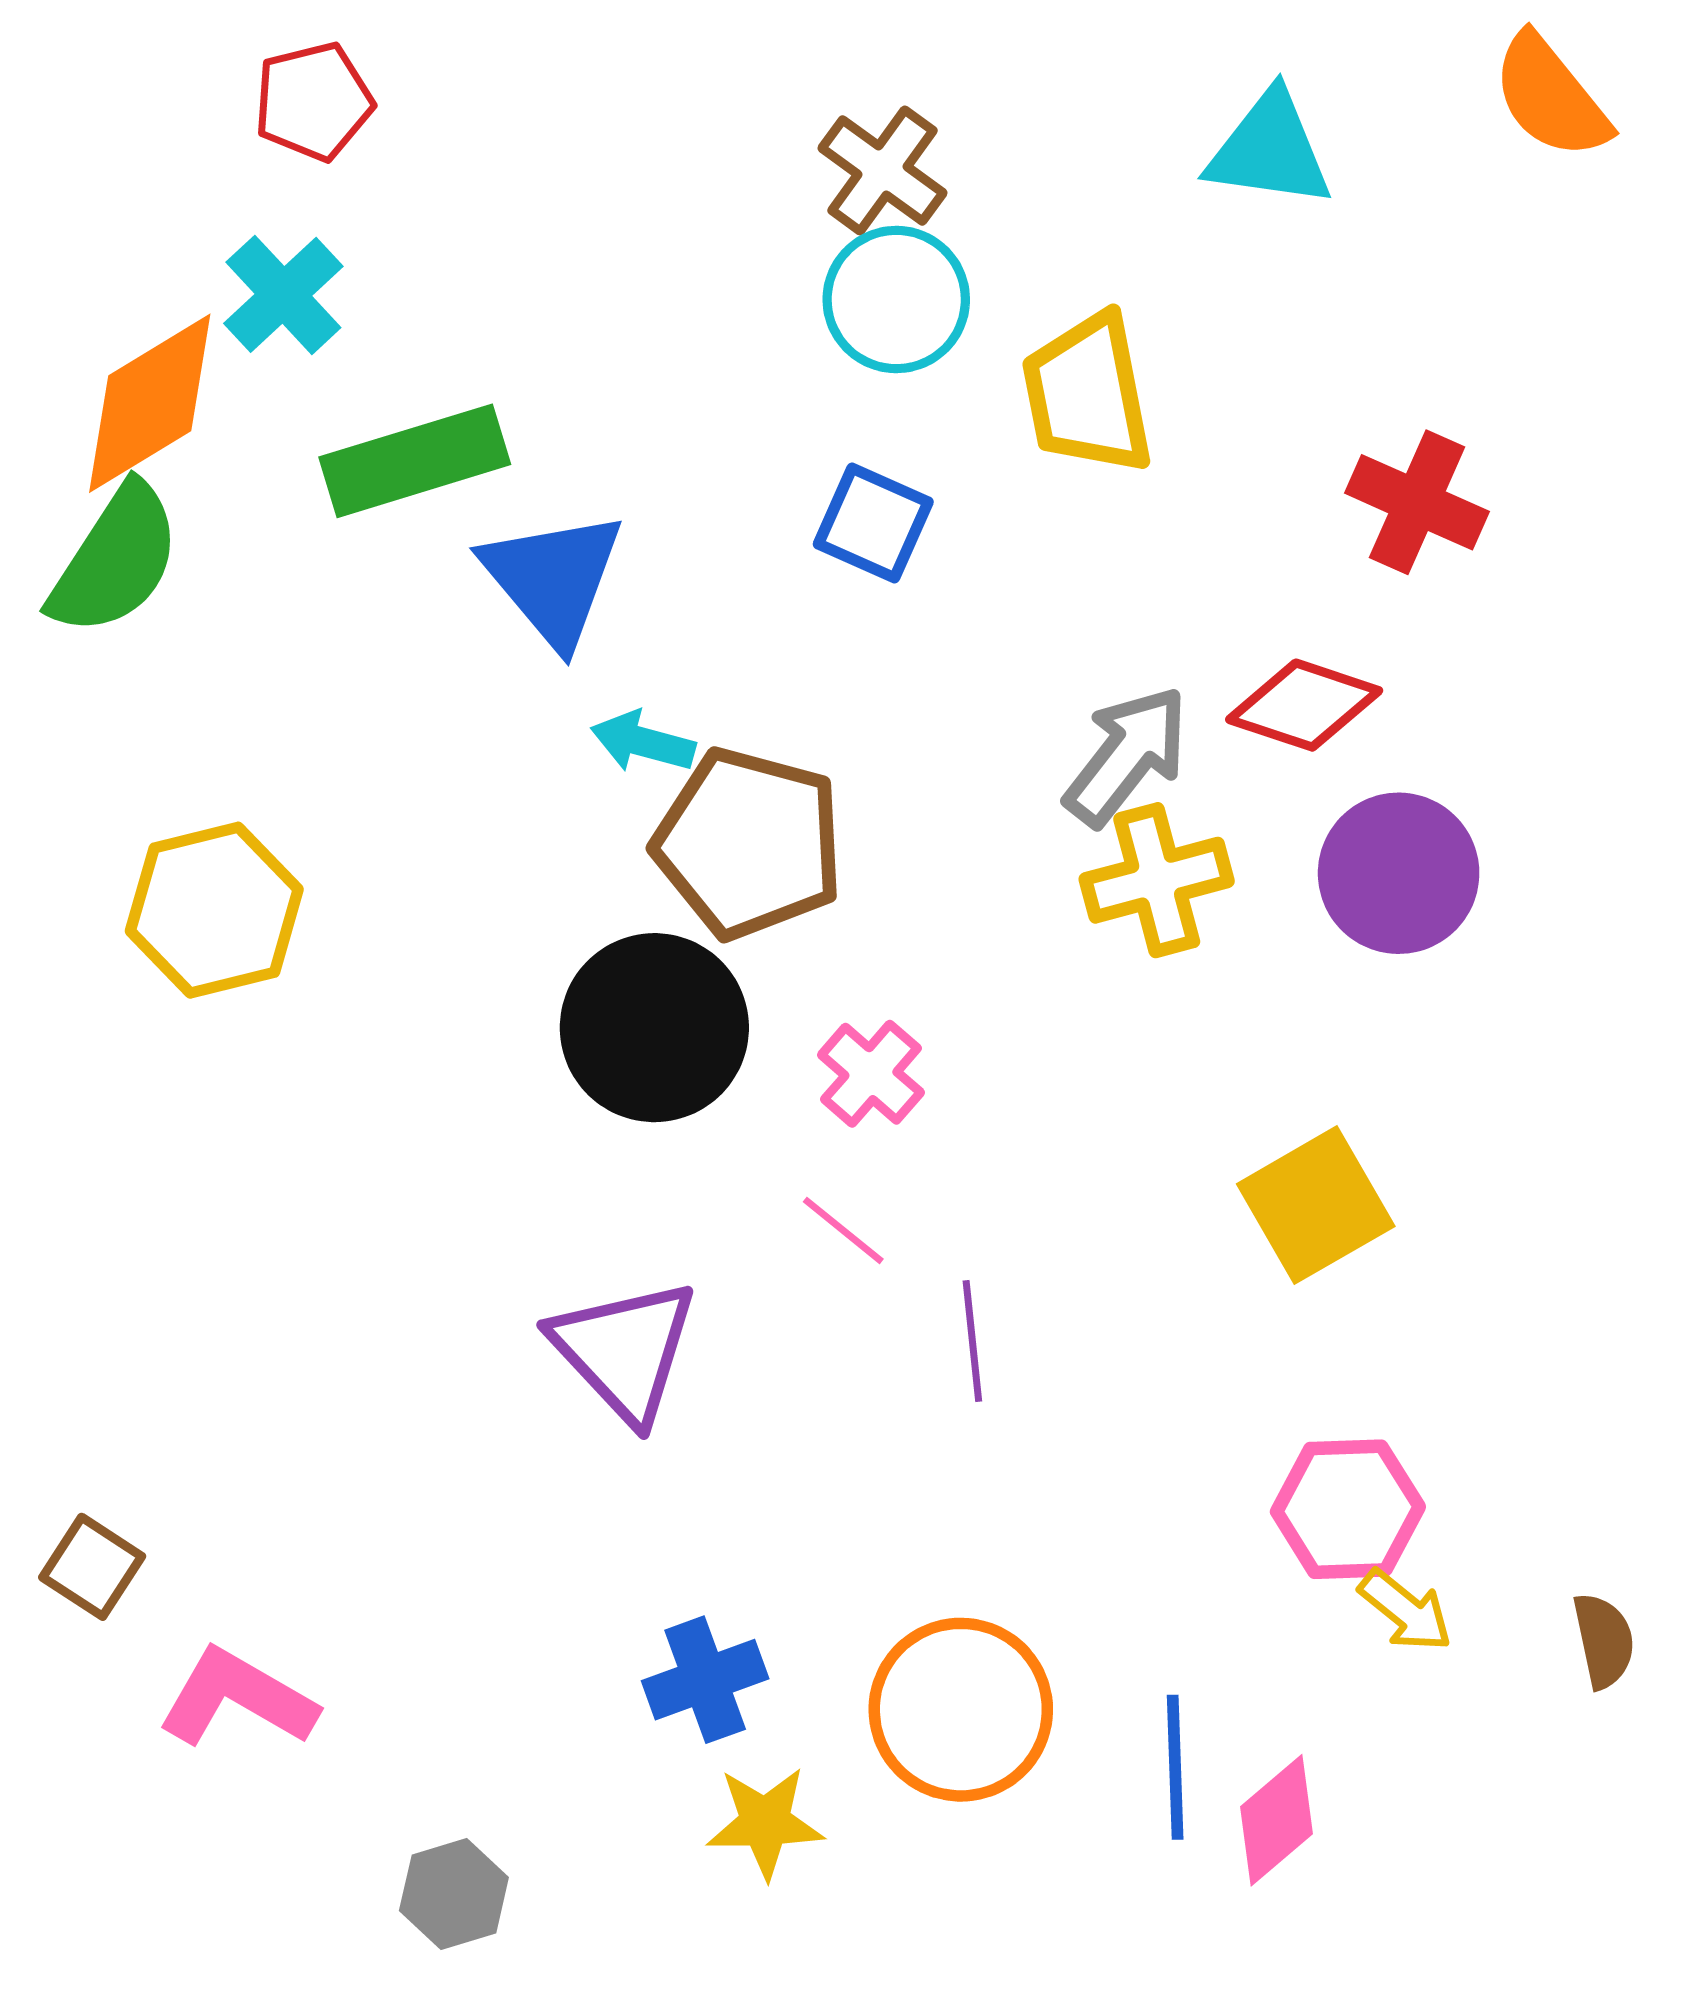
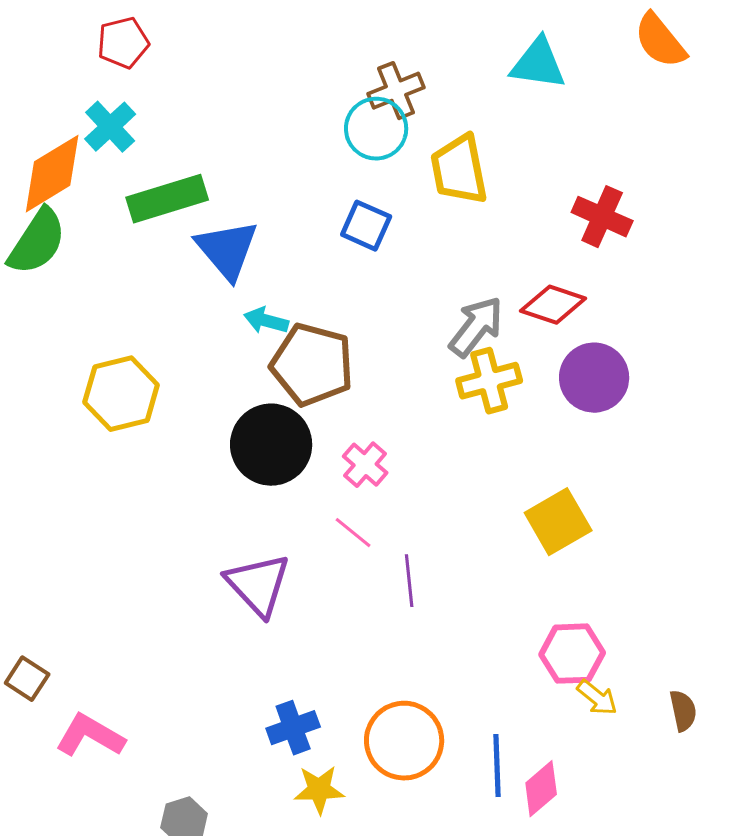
brown cross: (882, 171) -> (396, 91), moved, turned 32
yellow hexagon: (214, 910) -> (121, 394), moved

